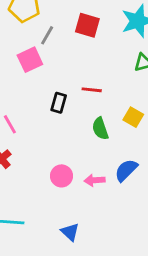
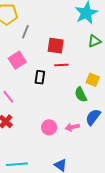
red square: (87, 25) -> (56, 46), moved
pink square: (30, 60) -> (17, 60), moved
green semicircle: (100, 129) -> (81, 95), moved

